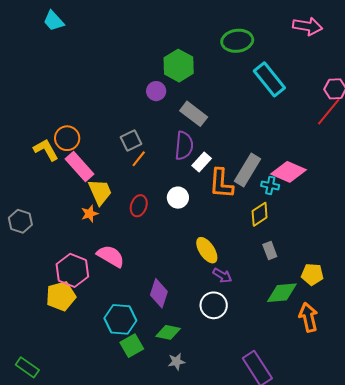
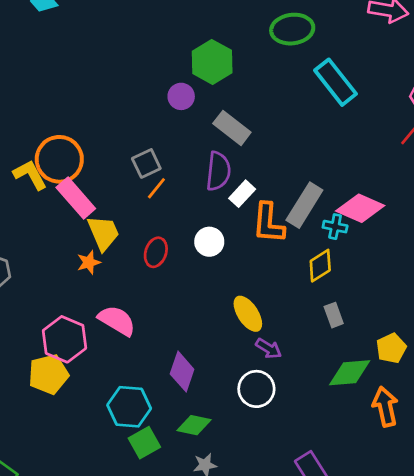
orange circle: (67, 138) -> (59, 159), size x1.4
yellow pentagon: (312, 274) -> (391, 348), turned -30

